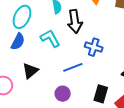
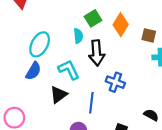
blue line: (73, 67) -> (91, 103), turned -66
black triangle: (30, 71) -> (58, 95), moved

